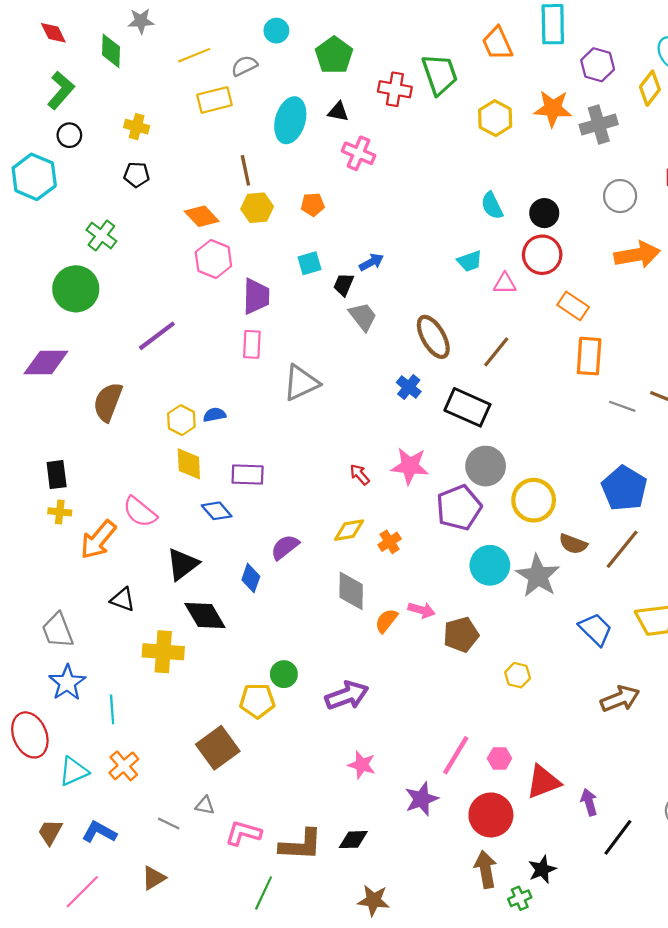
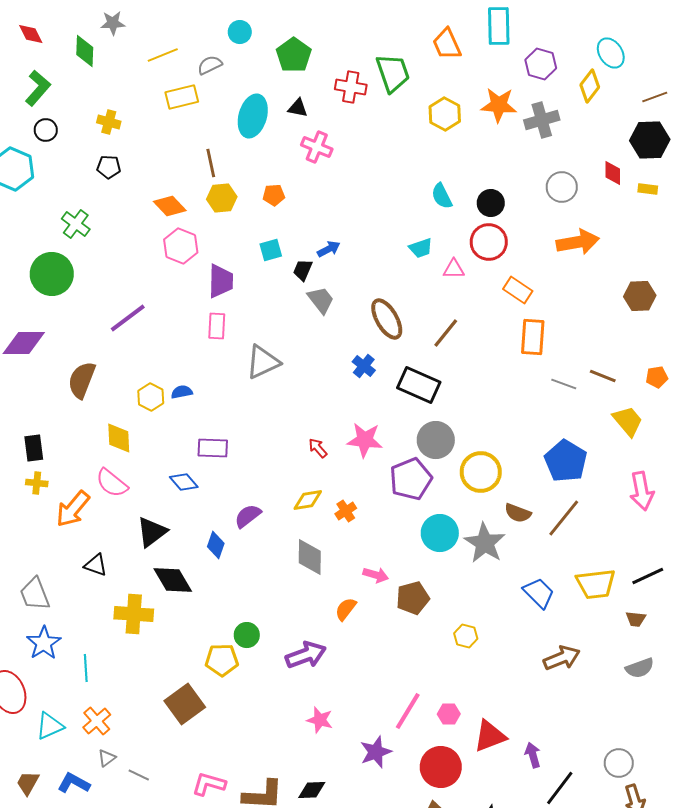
yellow diamond: (189, 464) -> (119, 438), moved
orange semicircle: (386, 621) -> (346, 609), moved
gray triangle: (205, 805) -> (107, 758), moved, turned -48

